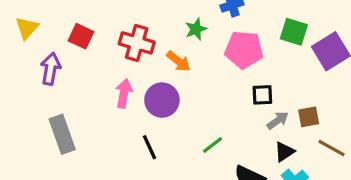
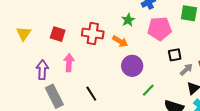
purple arrow: (51, 69) -> (42, 70), moved
pink arrow: (124, 93) -> (69, 63), moved
purple circle: (162, 100) -> (132, 66), moved
black line: (150, 147) -> (91, 94), moved

